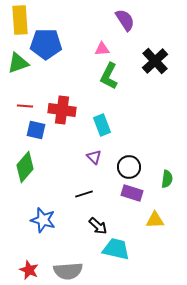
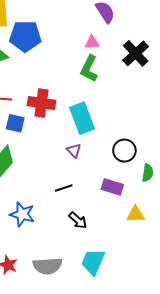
pink triangle: (102, 49) -> (92, 42), moved
cyan rectangle: (102, 125) -> (82, 118), size x1.4
black circle: (129, 167) -> (124, 151), moved
cyan trapezoid: (116, 249) -> (93, 262), moved, turned -80

